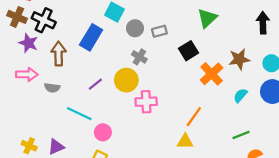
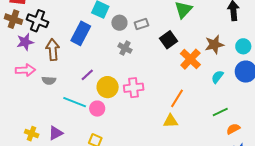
purple star: (28, 43) -> (25, 42), turned -30
yellow circle: (126, 80) -> (108, 87), moved
pink circle: (103, 132) -> (97, 109), moved

